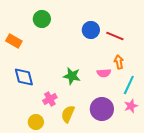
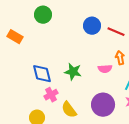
blue diamond: (24, 77) -> (42, 74), moved
yellow semicircle: (68, 114) -> (69, 110), turned -60

